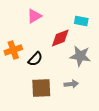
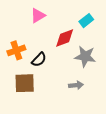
cyan rectangle: (81, 21) -> (86, 21), turned -48
brown square: (41, 88) -> (25, 83), moved

